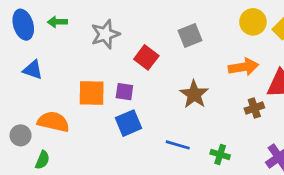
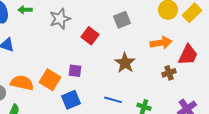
purple square: (124, 92) -> (75, 71), moved
orange square: (92, 93) -> (50, 80), moved, turned 30
blue square: (129, 123) -> (71, 100), moved

